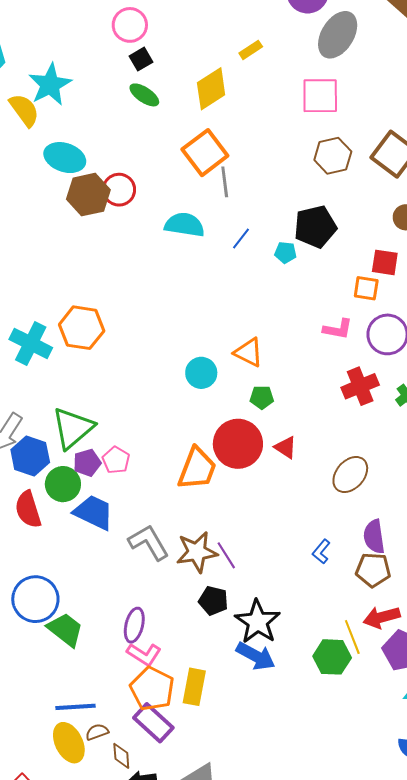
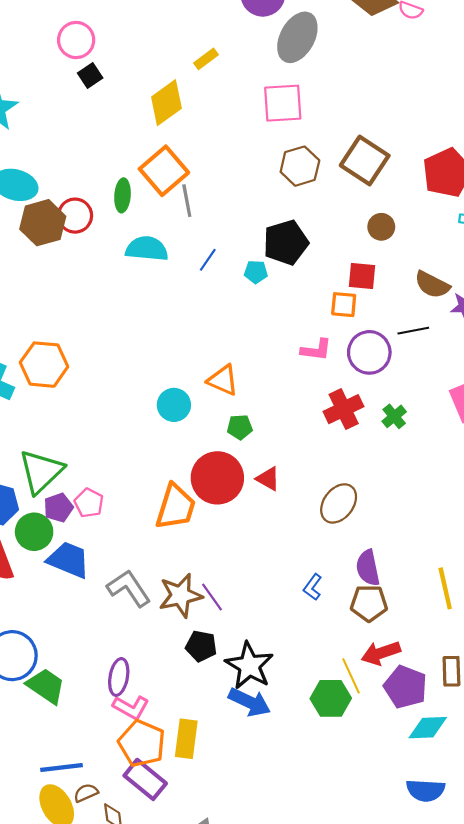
green ellipse: (144, 95) -> (123, 195), moved, turned 64

